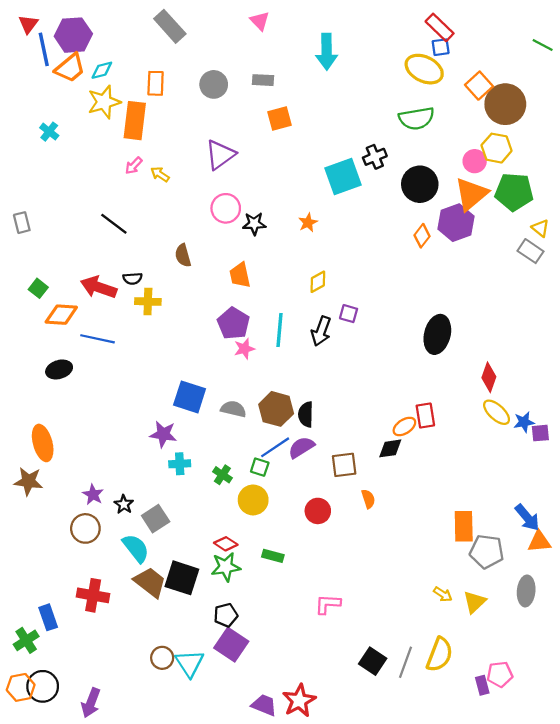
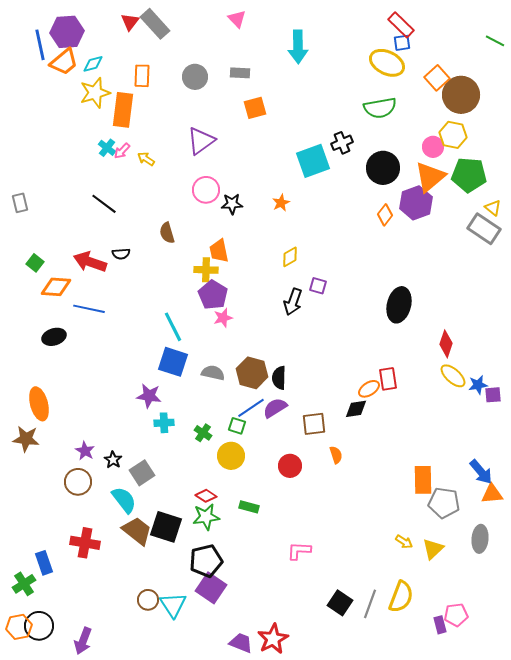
red triangle: (28, 24) -> (130, 22), moved
cyan cross: (49, 132) -> (107, 148), moved
gray rectangle: (531, 251) -> (484, 229), size x1.4
yellow cross: (148, 302) -> (206, 270), moved
cyan line: (279, 330) -> (173, 327), moved, turned -32
black pentagon: (226, 615) -> (206, 561), size x1.5

